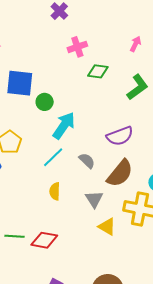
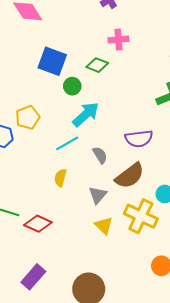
green diamond: (98, 71) -> (97, 65), moved

